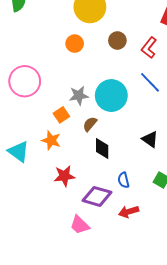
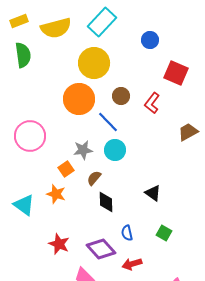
orange circle: (75, 44) -> (79, 99), size x1.8
blue line: (150, 82) -> (108, 122), moved
cyan circle: (111, 96) -> (115, 150), size x0.7
red star: (64, 176) -> (59, 244), moved, turned 30
purple diamond: (97, 196) -> (101, 249), turned 32

